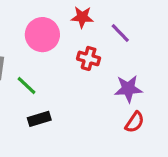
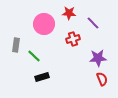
red cross: (89, 58) -> (73, 39), turned -32
red semicircle: (135, 122) -> (102, 79), turned -56

